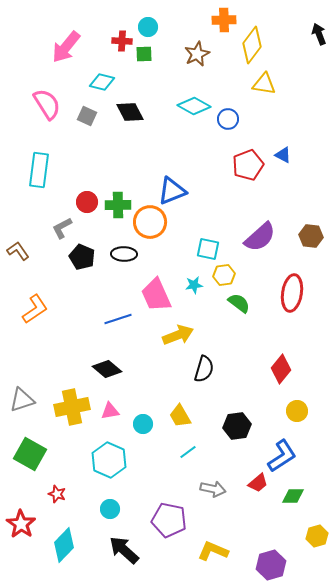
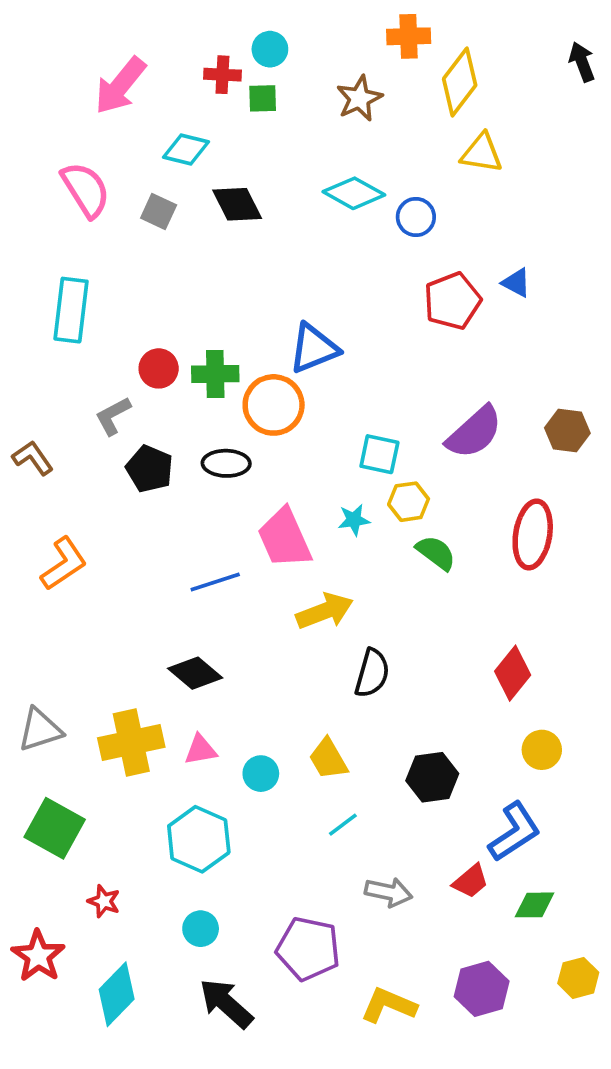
purple hexagon: (271, 565) -> (482, 989), moved

